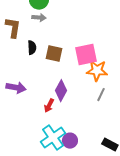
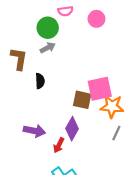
gray arrow: (39, 18) -> (48, 48), turned -32
brown square: (54, 54) -> (82, 100), moved
purple arrow: (16, 88) -> (34, 131), moved

